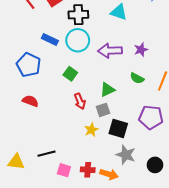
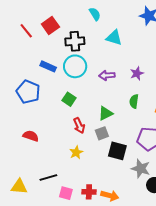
purple arrow: (110, 51) -> (107, 75), size x0.7
green semicircle: (137, 78) -> (134, 101), turned 72
red semicircle: (30, 101) -> (31, 136), moved
yellow star: (91, 130) -> (76, 152), moved
gray star: (126, 155) -> (141, 169), moved

